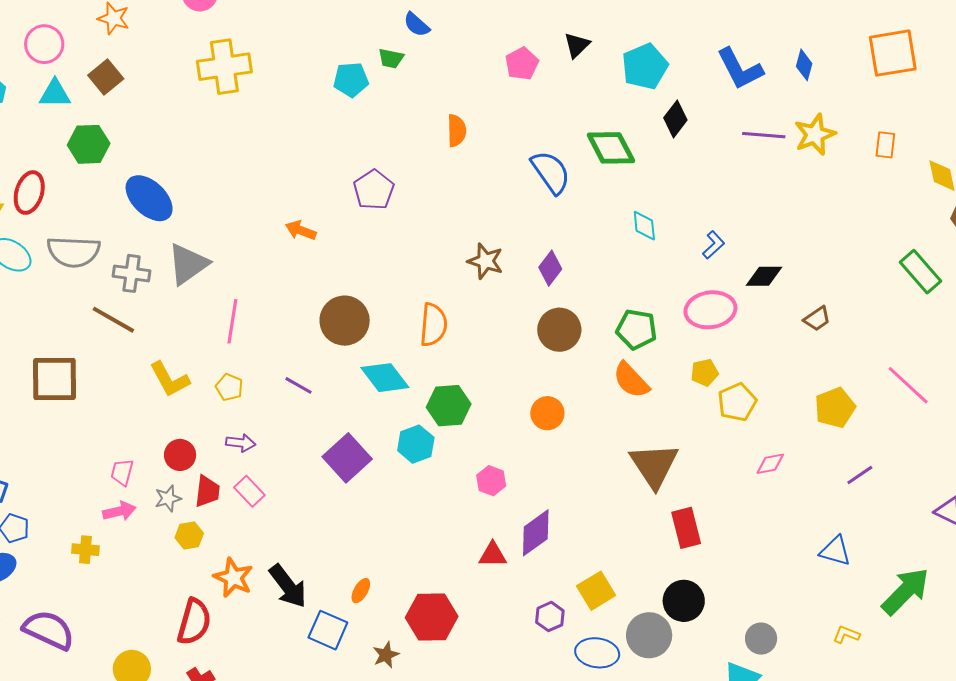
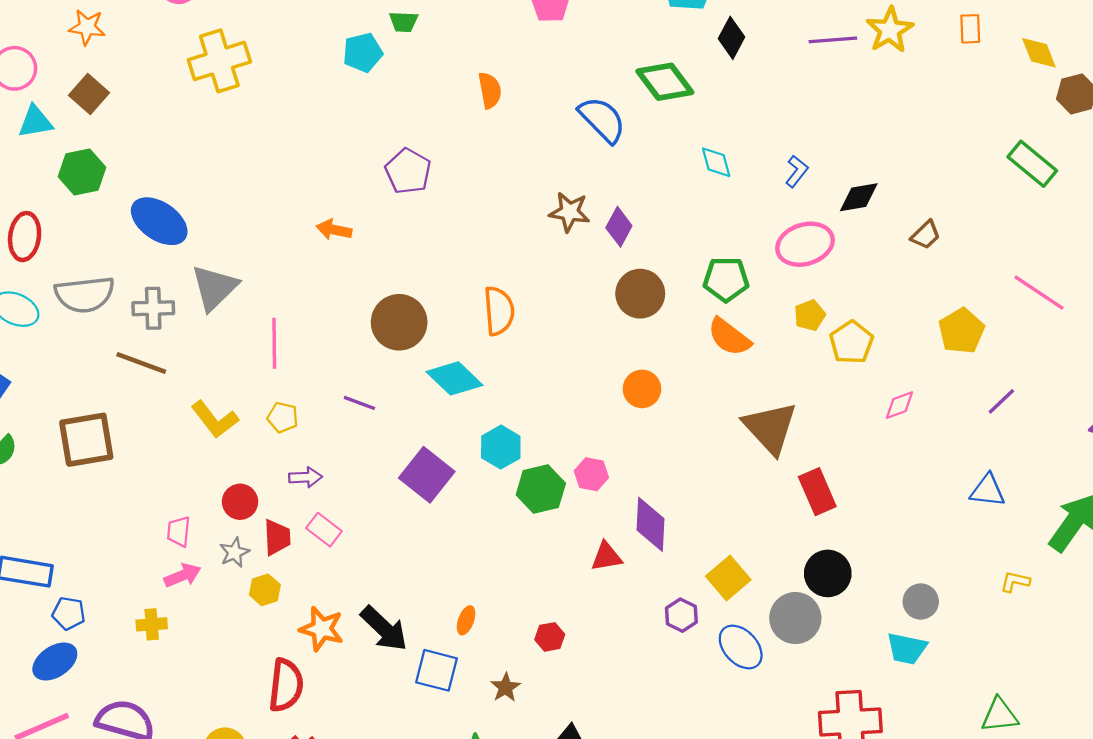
brown star: (485, 261) -> (570, 212), moved
green hexagon: (449, 406) -> (541, 489), moved
purple diamond: (536, 533) -> (651, 524), turned -42
red hexagon: (432, 617) -> (550, 637), size x0.5
blue ellipse: (597, 653) -> (741, 647), turned 48

